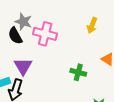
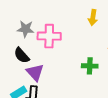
black semicircle: (15, 36) -> (22, 55), moved

